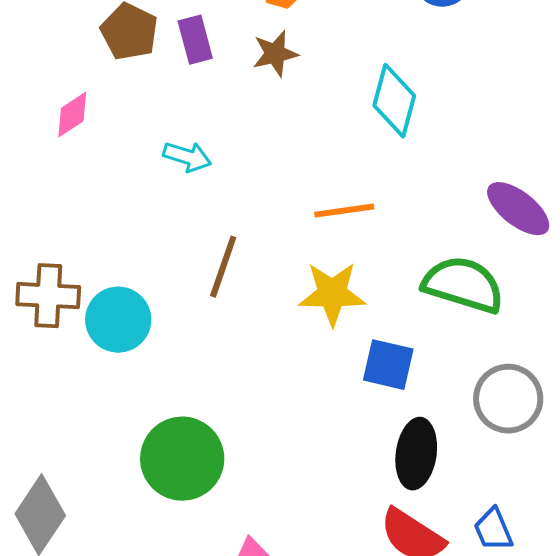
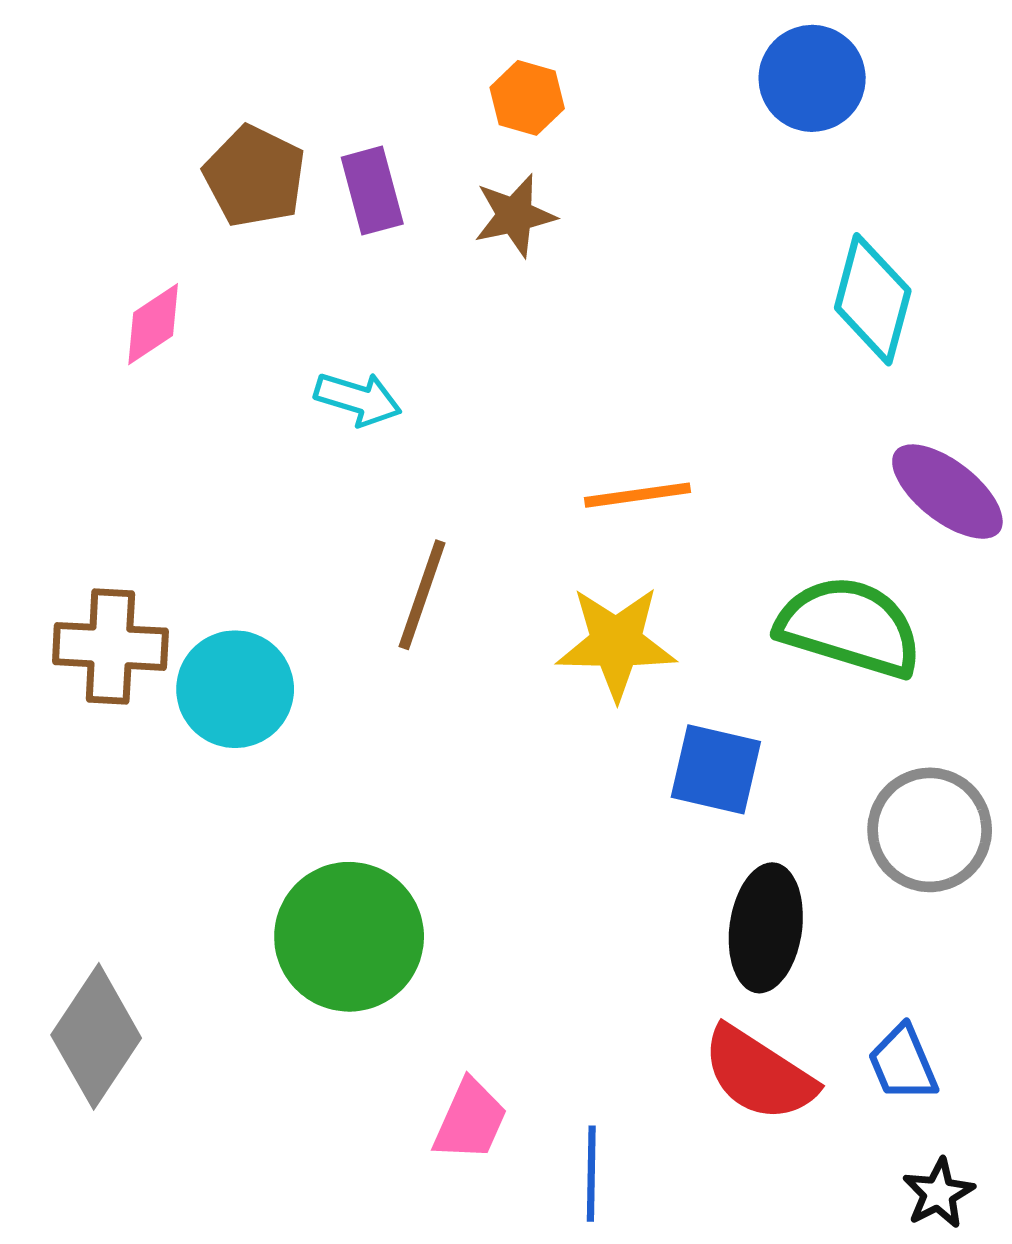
cyan diamond: (394, 101) -> (873, 299), moved

